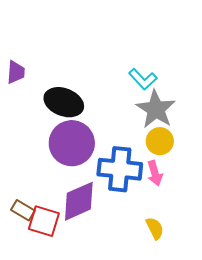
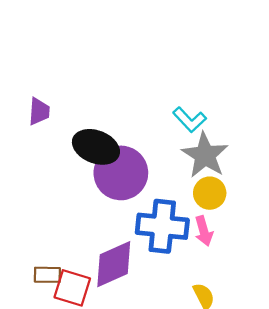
purple circle: (72, 143) -> (121, 173), moved
brown rectangle: (23, 210) -> (47, 275), turned -30

